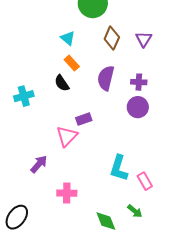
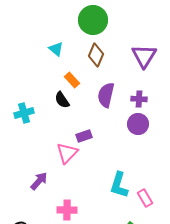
cyan triangle: (68, 38) -> (56, 49), moved
brown diamond: (112, 38) -> (96, 55), moved
purple triangle: (144, 39) -> (144, 56), size x1.5

